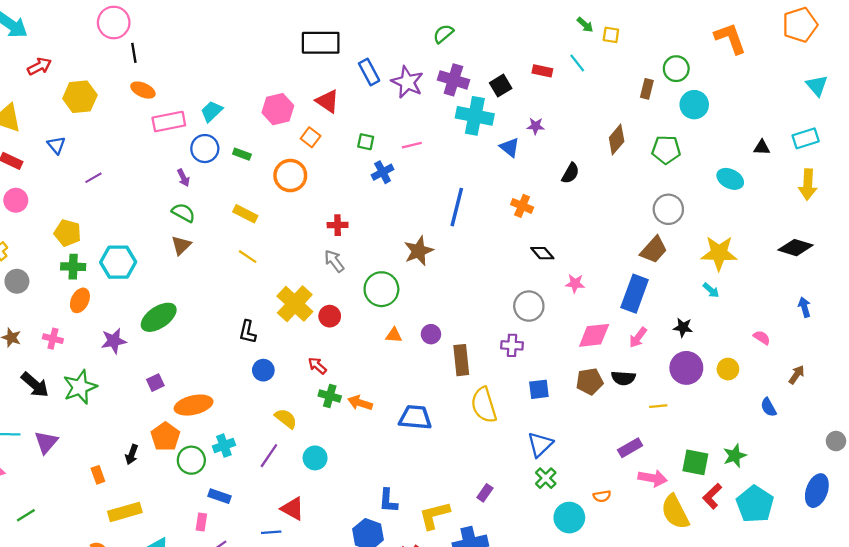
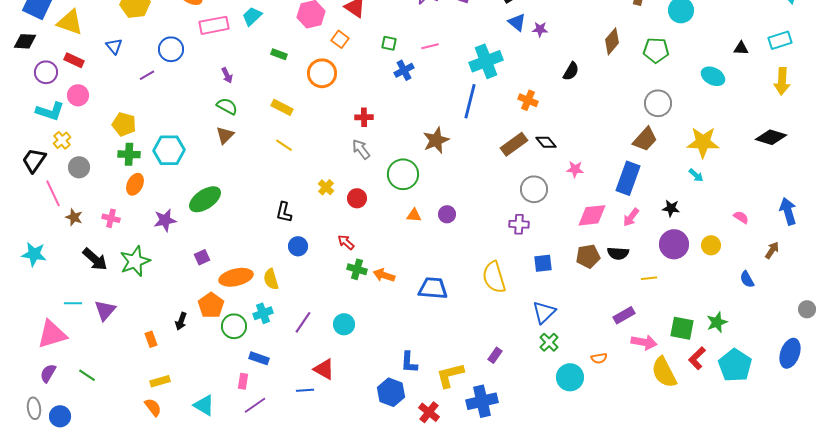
cyan cross: (475, 116) -> (486, 61), moved, turned -32
blue triangle: (510, 147) -> (517, 22), moved
blue circle: (205, 149) -> (171, 49), moved
yellow cross: (295, 304) -> (326, 187), size x0.5
blue arrow: (804, 307) -> (788, 211), moved, size x1.5
brown rectangle: (461, 360) -> (514, 144), moved, turned 60
yellow semicircle: (286, 419) -> (271, 279), moved, turned -145
yellow rectangle: (125, 512) -> (160, 381), moved, size x0.7
green line: (26, 515) -> (87, 375), turned 66

